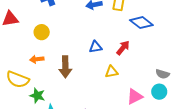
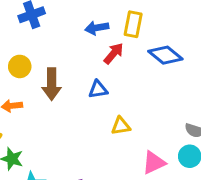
red arrow: (123, 48) -> (114, 53), moved
brown arrow: (65, 67) -> (52, 84), moved

